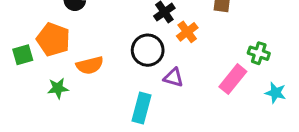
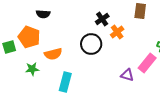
purple triangle: (174, 78) -> (127, 75), moved
cyan rectangle: (142, 108) -> (65, 82), moved

